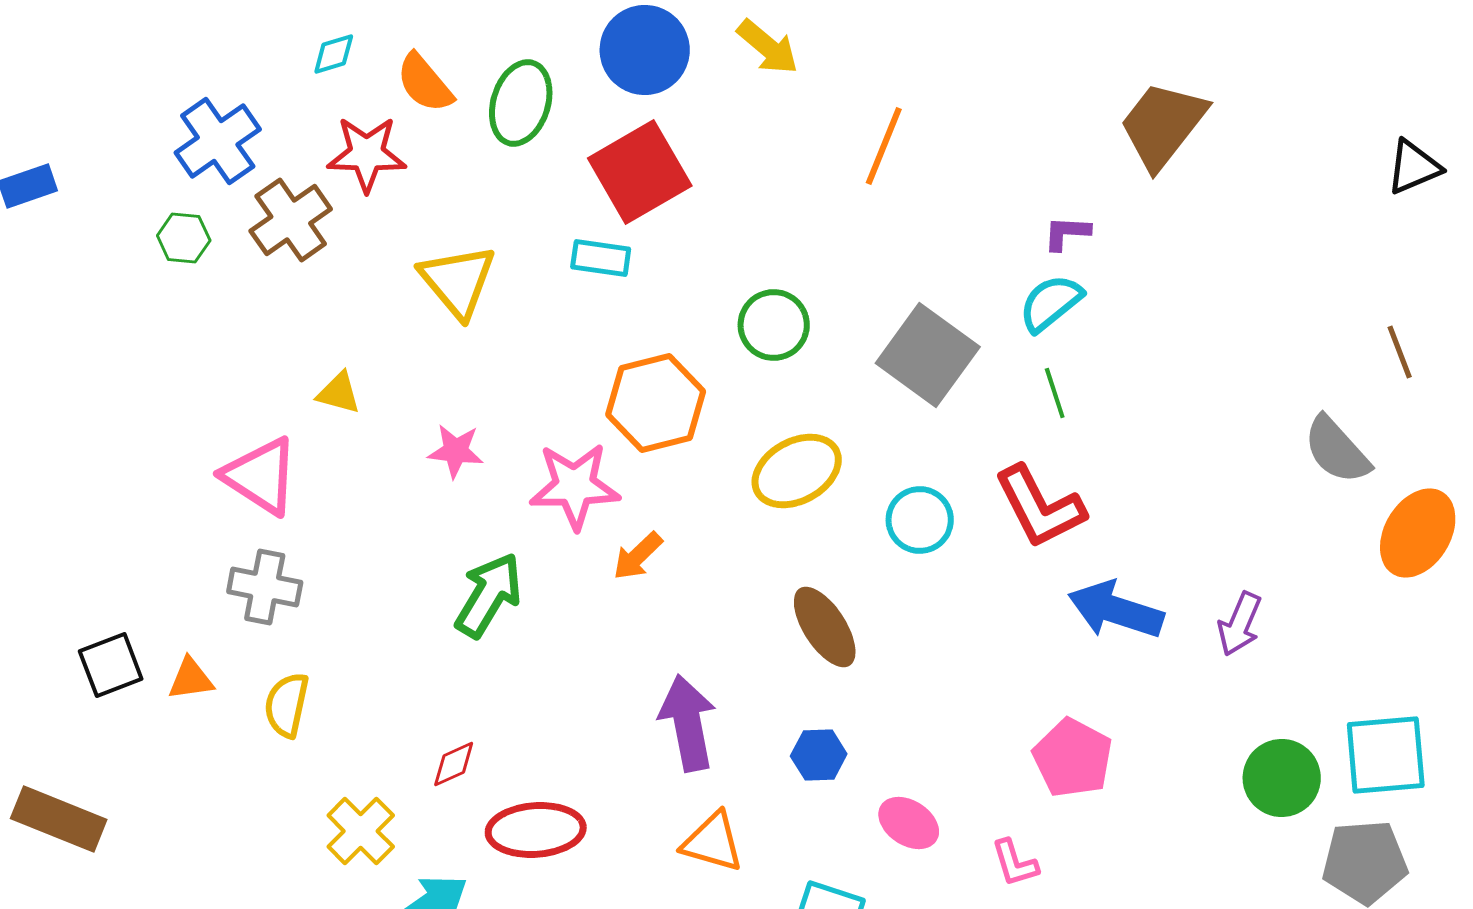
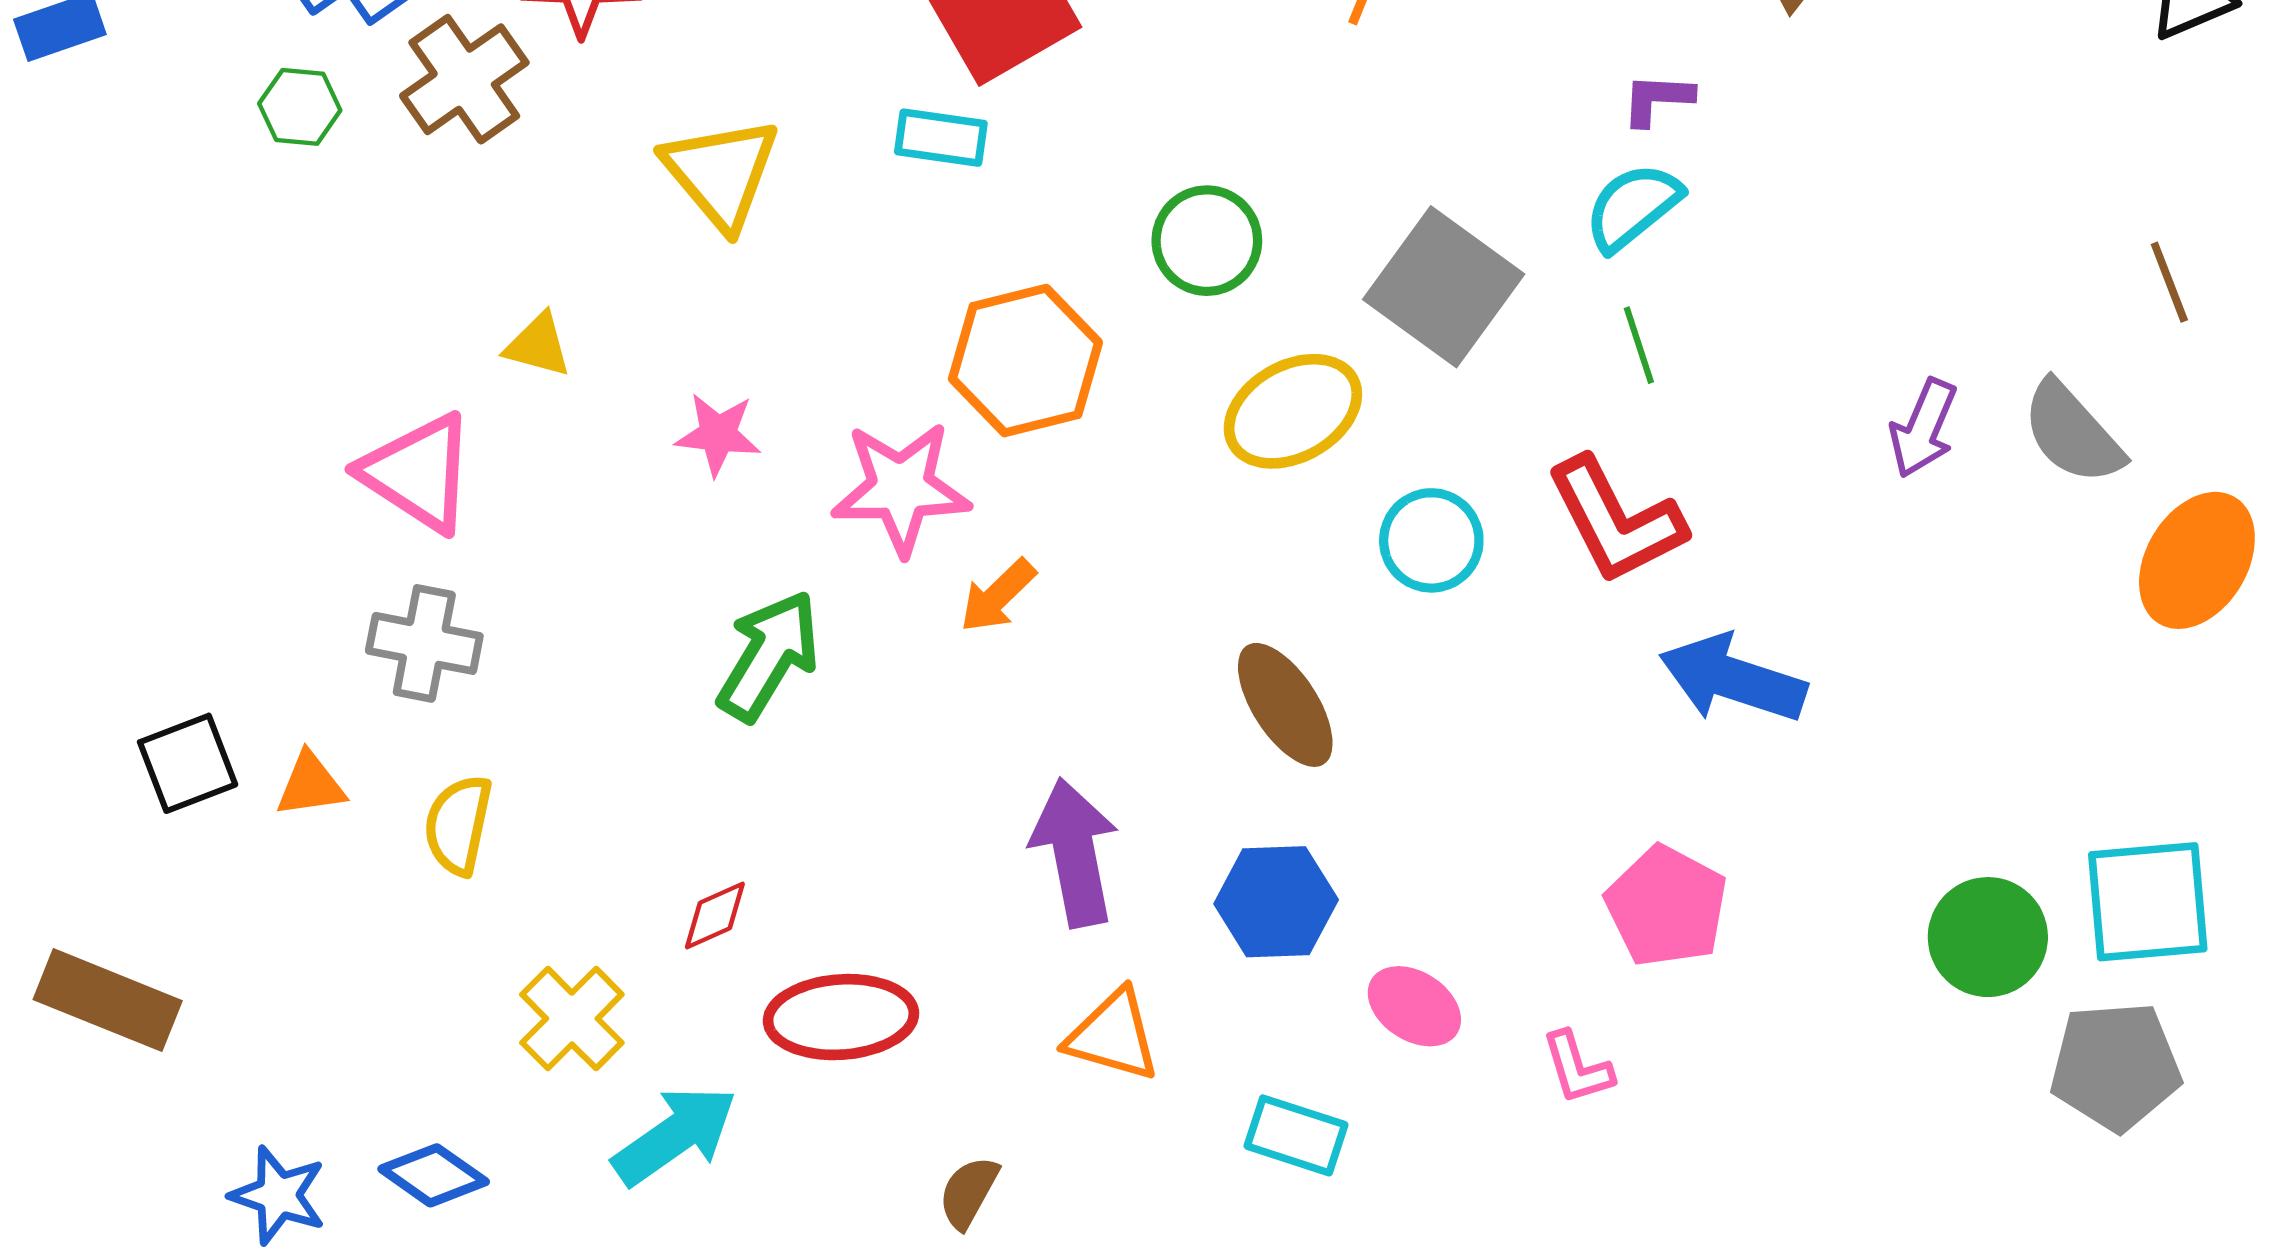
yellow ellipse: (797, 471) -> (1293, 411), moved
purple arrow: (1240, 624) -> (1923, 428), moved
blue hexagon: (819, 755) -> (1276, 902), size x1.4

